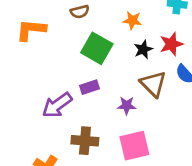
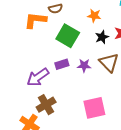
orange L-shape: (31, 30) -> (35, 20), moved
purple star: (127, 105) -> (84, 66), moved
brown cross: (85, 141) -> (46, 105), moved, turned -36

